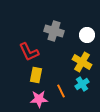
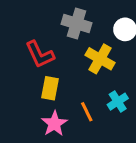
yellow cross: (82, 62) -> (100, 59), moved
pink star: (39, 99) -> (54, 124), turned -30

